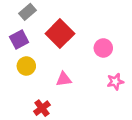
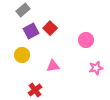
red square: (60, 34) -> (50, 28), size x0.6
purple square: (19, 40) -> (31, 31), moved

